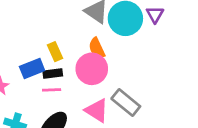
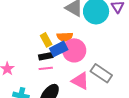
orange semicircle: (97, 48) -> (65, 37), moved, turned -63
blue rectangle: (32, 69) -> (59, 49), moved

